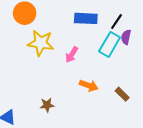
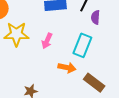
cyan rectangle: (110, 44) -> (82, 45), moved
brown rectangle: (122, 94) -> (94, 83), moved, size x1.5

